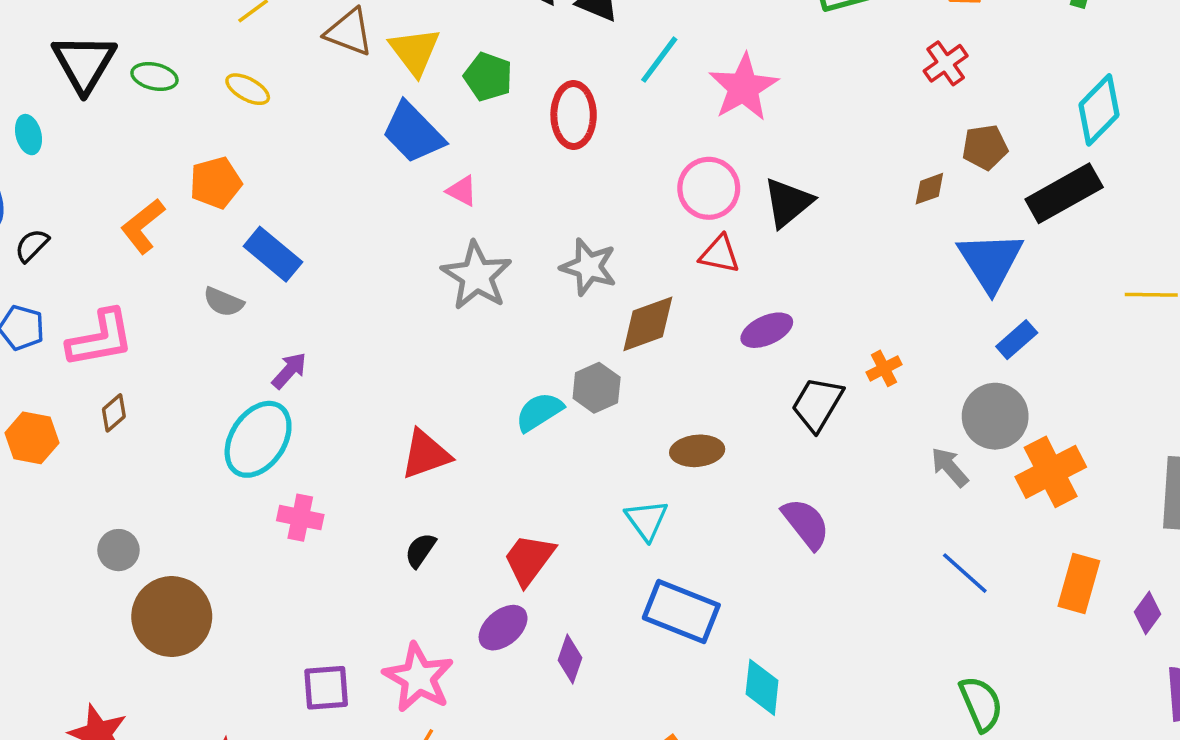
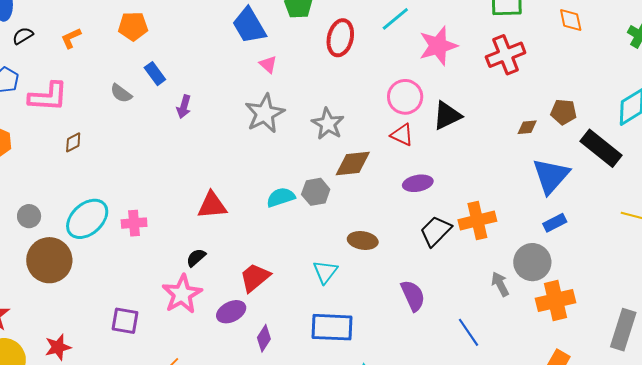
red cross: (946, 63) -> (506, 55), moved, size x1.5
black rectangle: (1064, 193) -> (601, 148), turned 54
orange L-shape: (143, 226) -> (71, 38), moved, size x0.7
blue rectangle: (273, 254) -> (155, 74), size x0.7
orange cross: (884, 368) -> (477, 220), size x1.8
purple arrow: (289, 371) -> (184, 107), moved, turned 140
brown diamond: (114, 413) -> (73, 142), moved
cyan ellipse: (258, 439) -> (87, 219), moved
pink cross: (300, 518) -> (134, 223), turned -30
blue line: (965, 573) -> (469, 332), moved
blue rectangle: (681, 611) -> (332, 327), turned -33
pink star: (419, 678) -> (182, 294), moved

